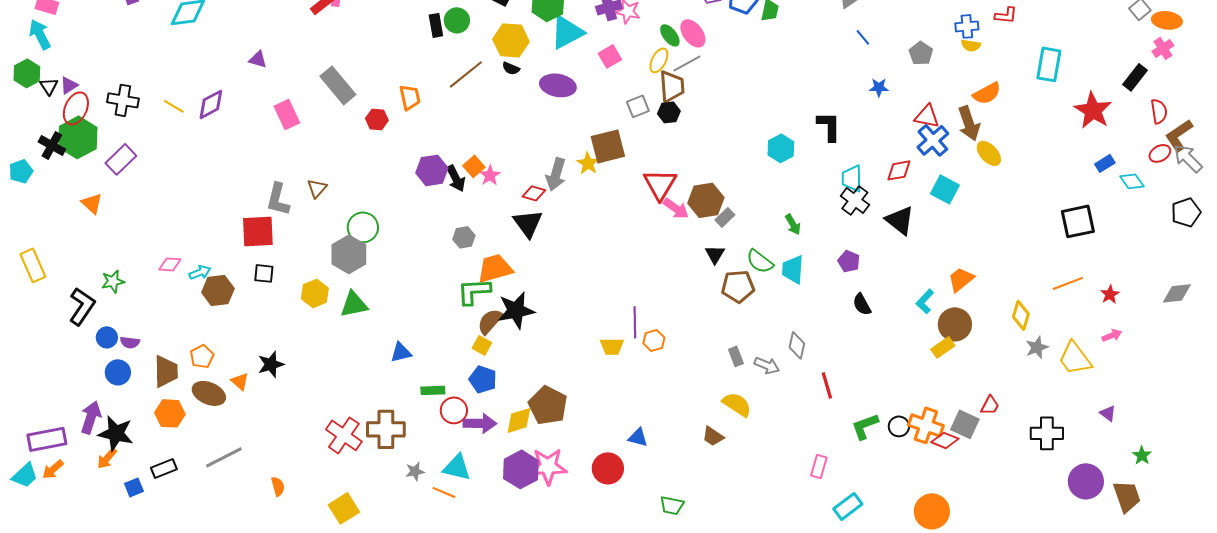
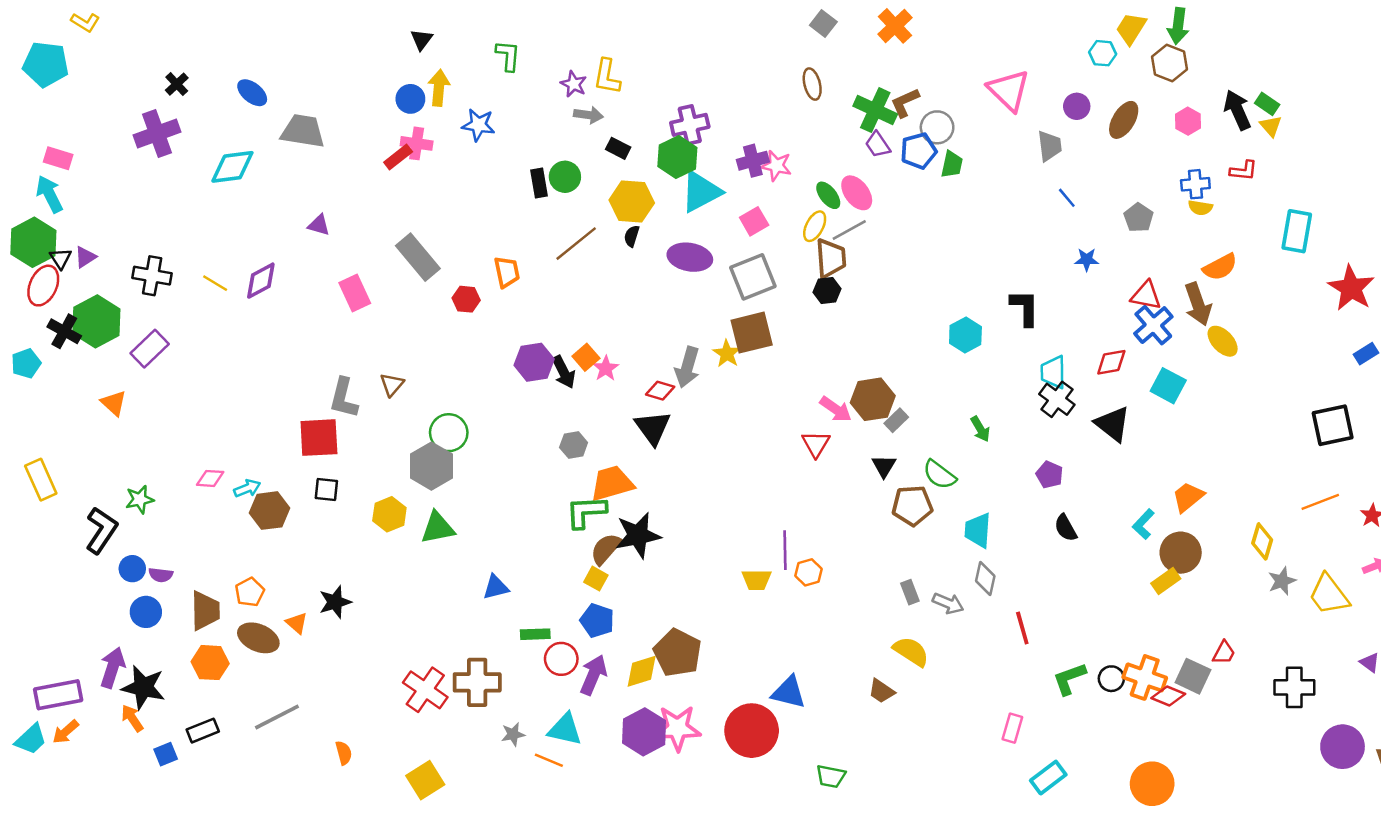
black semicircle: (511, 68) -> (632, 236), turned 84
green hexagon: (27, 73) -> (33, 242), size x1.4
gray square: (638, 106) -> (753, 277), moved, size x1.6
red ellipse: (76, 108) -> (43, 286), moved
red triangle: (660, 184) -> (816, 444), moved, size x0.7
cyan trapezoid: (793, 269) -> (978, 530), moved
purple arrow: (480, 423) -> (593, 675), turned -68
blue triangle: (638, 437) -> (789, 692), size x1.4
orange arrow: (107, 458) -> (132, 718), turned 105
red circle: (608, 468) -> (752, 731), size x1.4

